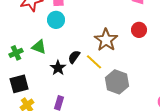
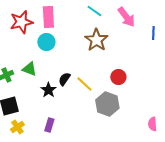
red circle: (139, 30) -> (118, 77), moved
brown star: (106, 40) -> (96, 40), moved

